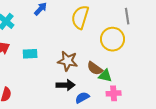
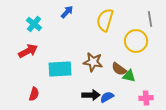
cyan rectangle: (30, 54) -> (60, 69), moved, size x1.6
black arrow: (66, 85) -> (91, 95), moved
pink cross: (114, 93) -> (146, 98), moved

